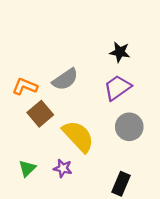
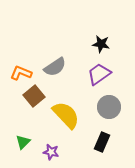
purple star: (63, 168) -> (51, 152), moved
black rectangle: (121, 184) -> (102, 142), moved

